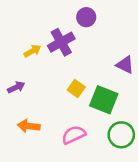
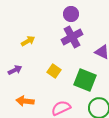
purple cross: (61, 42) -> (72, 37), moved
yellow square: (76, 88) -> (54, 71), moved

